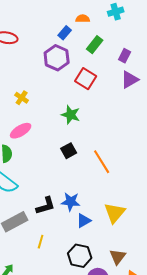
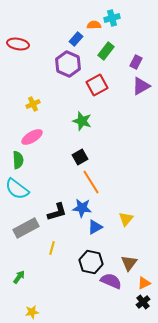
cyan cross: (116, 12) -> (112, 18), moved
red square: (86, 79) -> (97, 85), turned 30
yellow cross: (22, 98) -> (33, 104), turned 32
orange line: (102, 162) -> (91, 182), moved
yellow triangle: (115, 213) -> (126, 219), size x0.7

